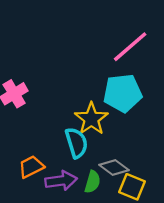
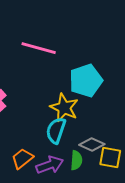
pink line: (130, 47) -> (39, 48), moved, turned 68
cyan semicircle: (76, 143) -> (56, 130), turned -132

